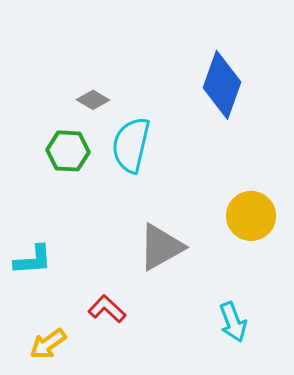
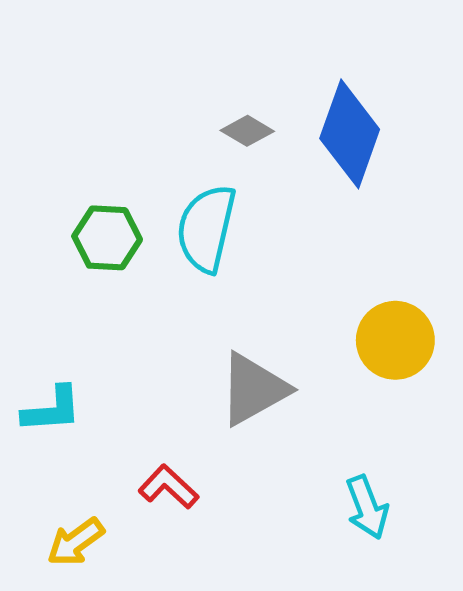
gray diamond: (93, 100) -> (247, 131), moved

